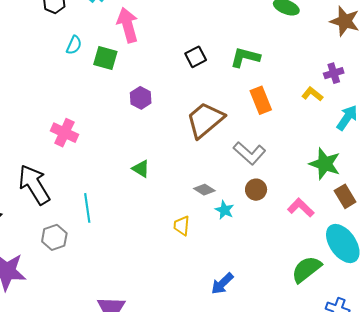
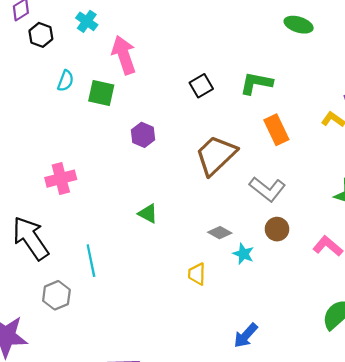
pink cross: (64, 133) -> (61, 179), turned -36

